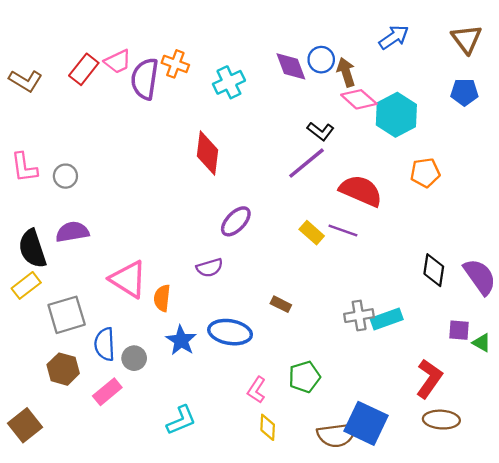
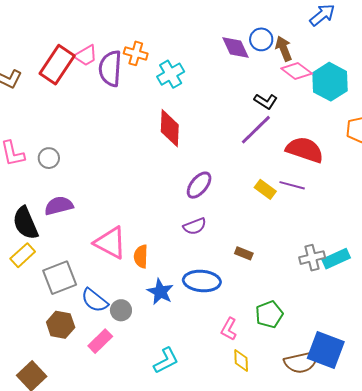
red rectangle: (84, 69) -> (57, 65), size x1.4
cyan cross: (229, 82) -> (171, 74), moved
purple semicircle: (210, 268) -> (195, 226), moved
blue semicircle: (105, 344) -> (95, 300), turned -44

